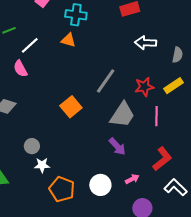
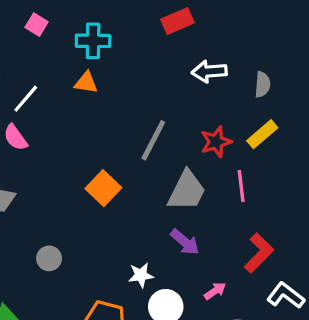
white star: (42, 165) -> (141, 275), moved

